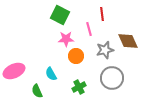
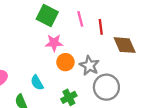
red line: (102, 14) -> (101, 27), moved
pink line: (89, 29) -> (80, 19), moved
gray star: (105, 50) -> (89, 66), moved, turned -30

